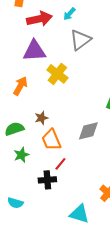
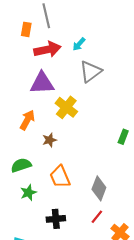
brown star: (41, 118) -> (49, 140), moved
gray diamond: (88, 131) -> (99, 188), moved, turned -55
red line: (60, 164) -> (97, 217), moved

